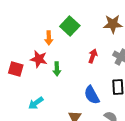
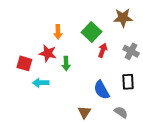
green square: (70, 26) -> (91, 32), moved
cyan arrow: (36, 103) -> (41, 83), moved, turned 35

